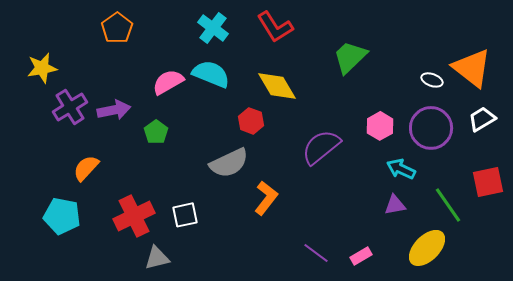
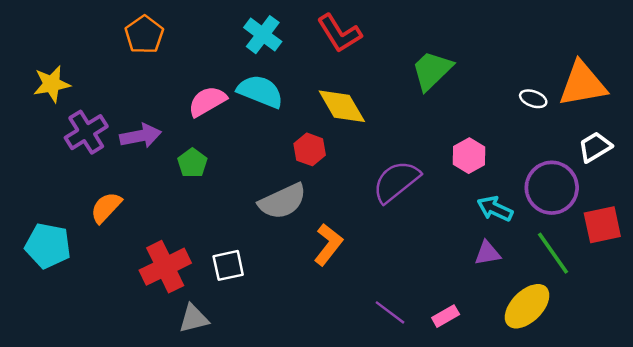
orange triangle: (472, 68) -> (583, 84), turned -48
purple circle: (431, 128) -> (552, 188), moved
cyan pentagon: (62, 216) -> (48, 246), moved

